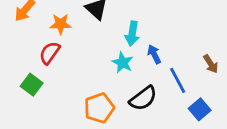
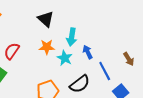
orange star: (61, 24) -> (47, 47), moved

